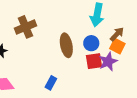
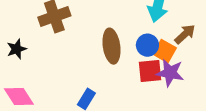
orange square: (117, 46) -> (165, 51), moved
purple star: (108, 62) -> (170, 73), turned 30

